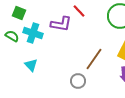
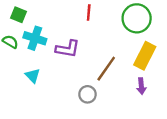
red line: (79, 11) -> (89, 12), turned 48
purple L-shape: (61, 24) -> (68, 49), moved

